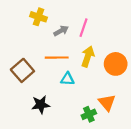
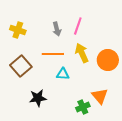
yellow cross: (39, 17) -> (18, 30), moved
gray arrow: (61, 31) -> (57, 29), turned 104
yellow arrow: (88, 56) -> (82, 53), turned -42

